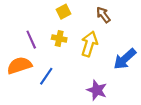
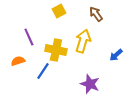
yellow cross: (59, 39) -> (56, 50), moved, size x1.5
blue arrow: (125, 59) -> (116, 55), size x0.6
orange semicircle: (19, 65) -> (18, 61), size x0.6

